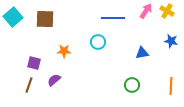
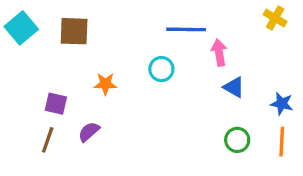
pink arrow: (146, 11) -> (219, 53), moved, turned -42
blue star: (171, 41) -> (282, 104), moved
blue triangle: (142, 53) -> (234, 87), turned 40
green circle: (132, 85) -> (237, 140), moved

